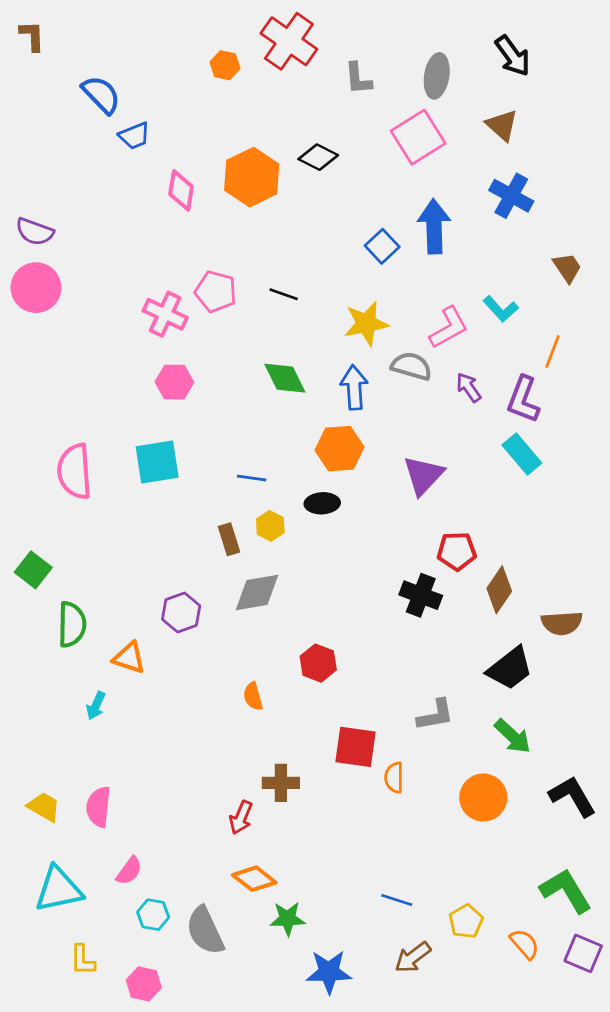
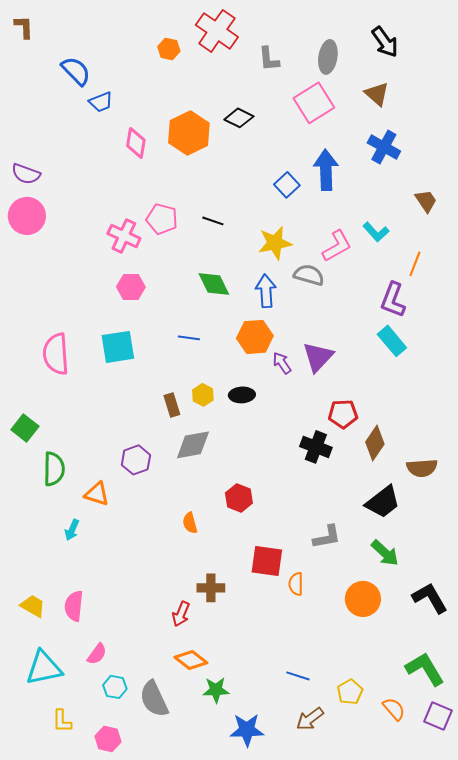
purple arrow: (469, 387) -> (282, 363), moved
blue line: (252, 478) -> (189, 338), moved
black ellipse: (322, 503) -> (242, 395), moved

